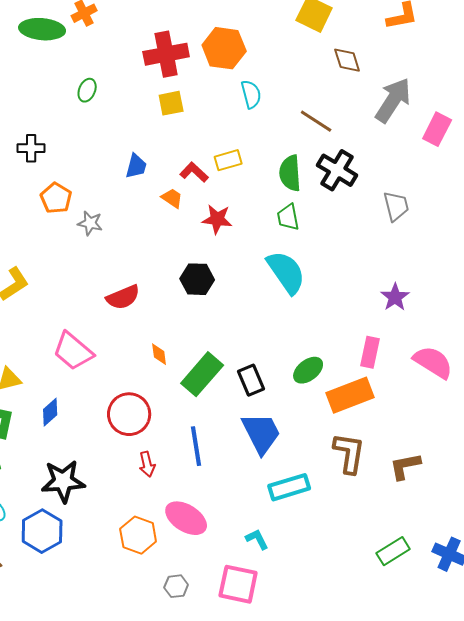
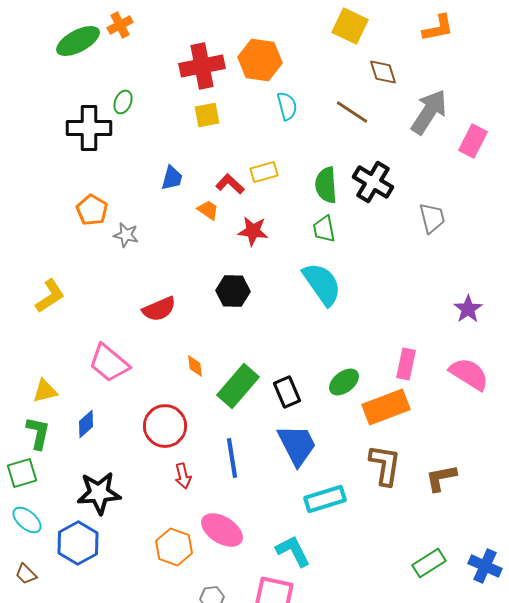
green ellipse: (42, 29) -> (78, 41), turned -33
brown line: (316, 121) -> (352, 112), moved
black cross: (31, 148) -> (89, 128), moved, size x1.6
purple star: (395, 297) -> (468, 309), moved
cyan L-shape: (257, 539) -> (293, 551), size x1.5

